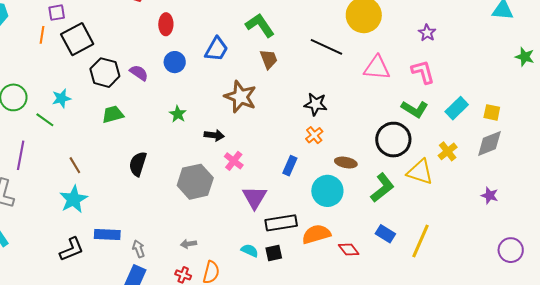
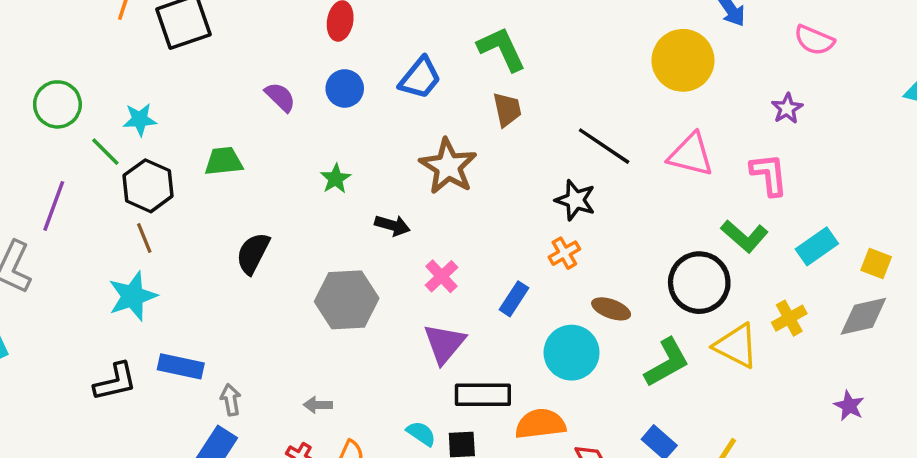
black line: (326, 47) -> (604, 146), moved
black hexagon: (105, 73) -> (148, 186), moved
pink cross: (234, 161) -> (441, 276), moved

